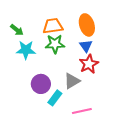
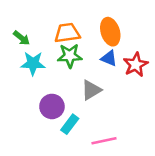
blue triangle: (86, 46) -> (109, 58), turned -32
red star: (89, 64) -> (136, 65), moved
gray triangle: (72, 81) -> (91, 90), moved

